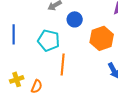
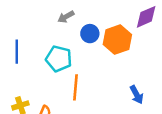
orange hexagon: (102, 38) -> (117, 40), moved

